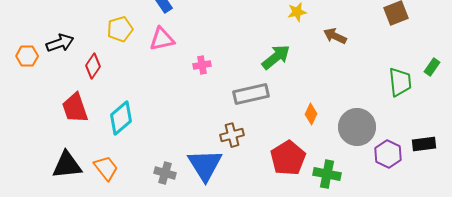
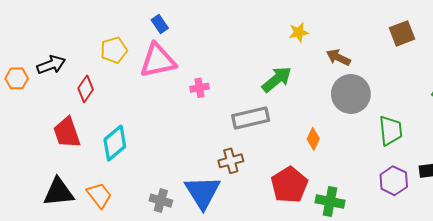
pink triangle: (162, 39) -> (158, 61), size x1.4
green trapezoid: (400, 82) -> (391, 131), moved
gray circle: (357, 127) -> (351, 94), moved

